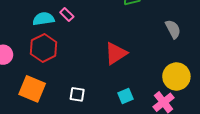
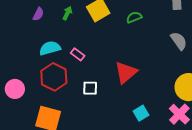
pink rectangle: (67, 15) -> (78, 54), moved
white square: (77, 94) -> (90, 88), moved

